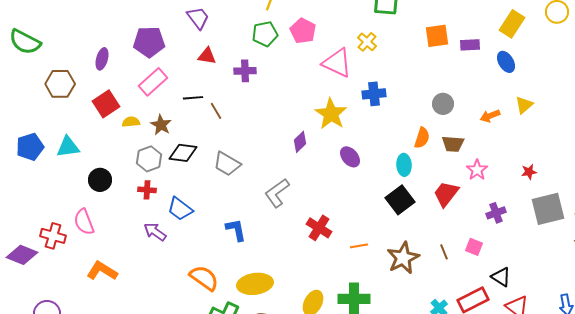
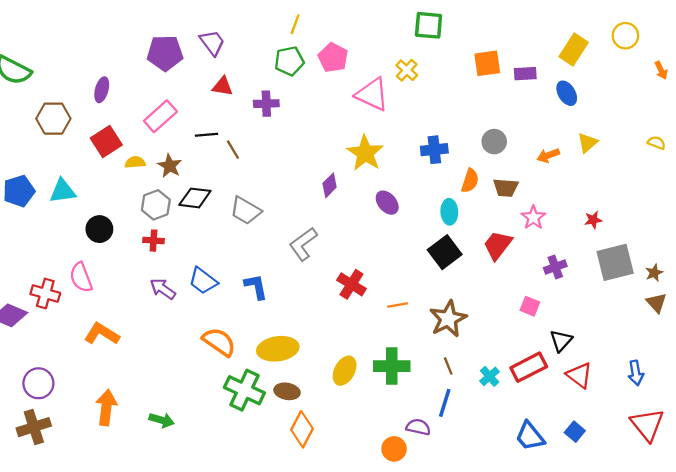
purple pentagon: (149, 42) -> (165, 53), moved
blue cross: (374, 94) -> (434, 150), moved
blue trapezoid: (180, 209) -> (203, 281), moved
brown line: (444, 252) -> (448, 366), moved
black triangle: (501, 277) -> (561, 341), turned 40

